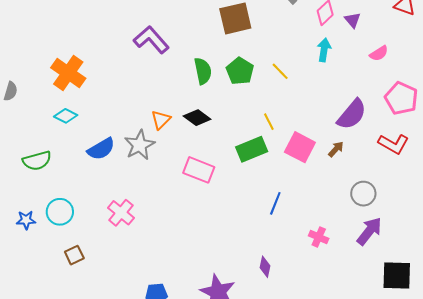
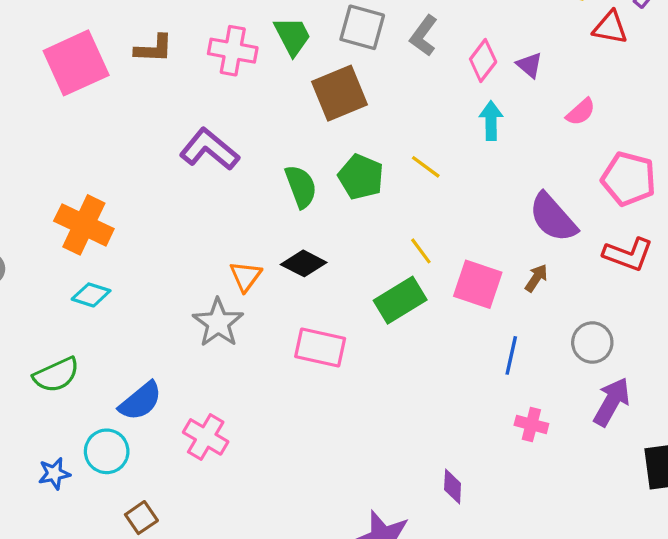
purple semicircle: (352, 114) -> (553, 218), turned 108
blue semicircle: (101, 149) -> (140, 401), moved
blue line: (275, 203) -> (511, 355), moved

